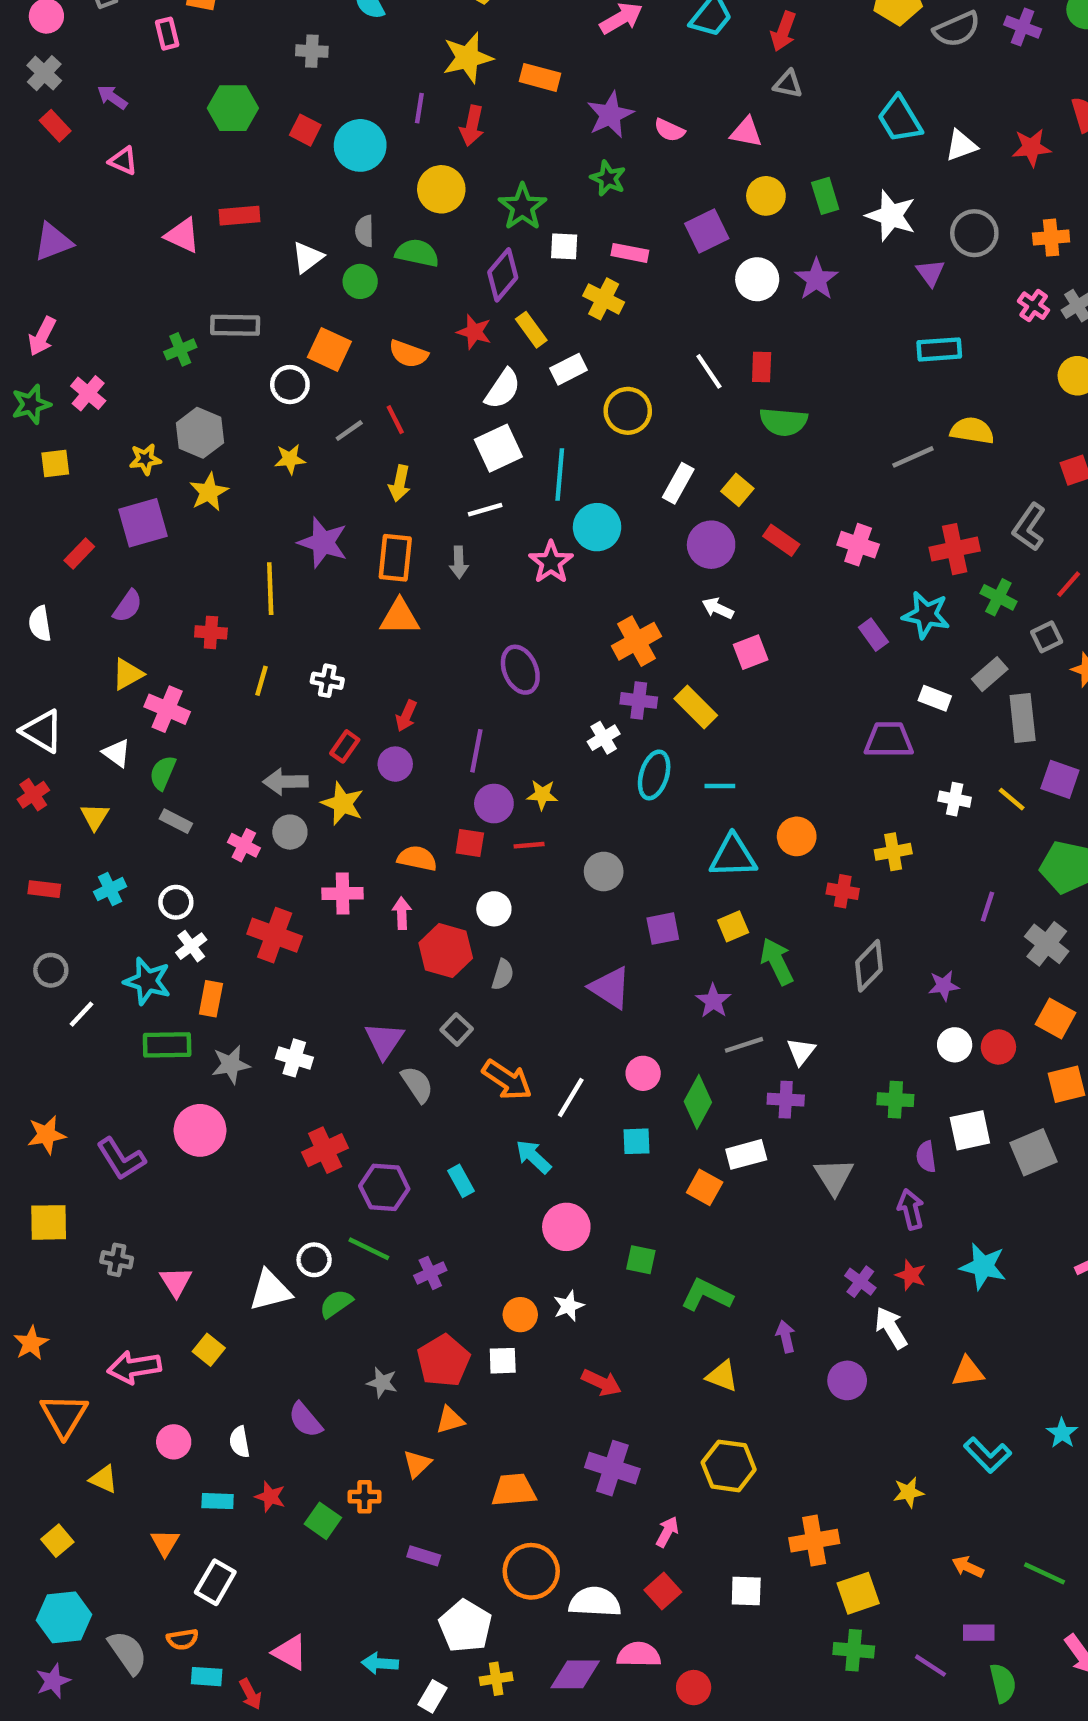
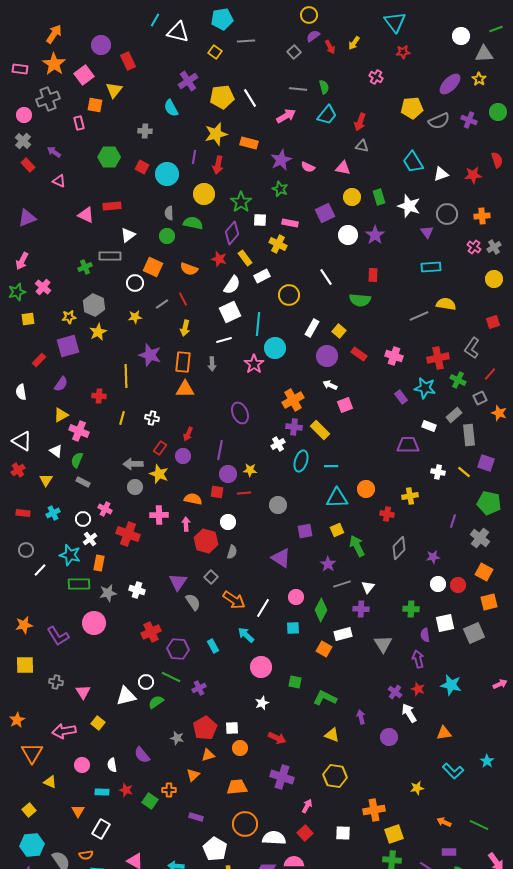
white triangle: (307, 257) -> (128, 235), moved
red rectangle: (762, 367) -> (373, 275), moved
pink cross: (244, 845) -> (105, 509), moved
orange circle: (520, 1315) -> (240, 748), moved

